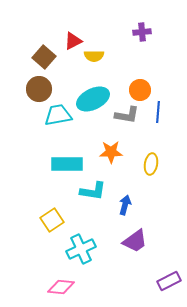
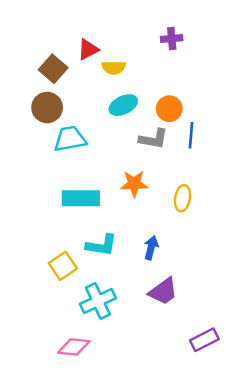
cyan ellipse: (93, 99) -> (123, 105), moved, size x0.7
cyan L-shape: (93, 191) -> (102, 245), moved

